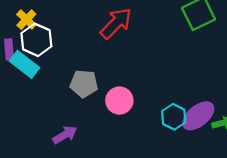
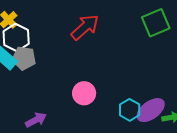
gray pentagon: (84, 84) -> (24, 58), moved

